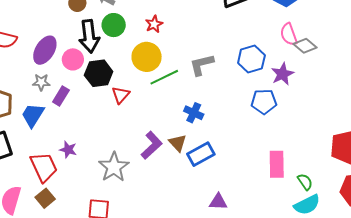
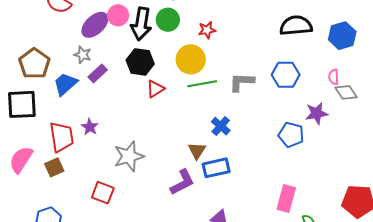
pink semicircle: (289, 34) -> (334, 77), size x0.7
pink circle: (73, 59) -> (118, 15), moved
blue hexagon: (251, 59) -> (286, 75), moved
purple L-shape: (152, 145) -> (182, 182), moved

